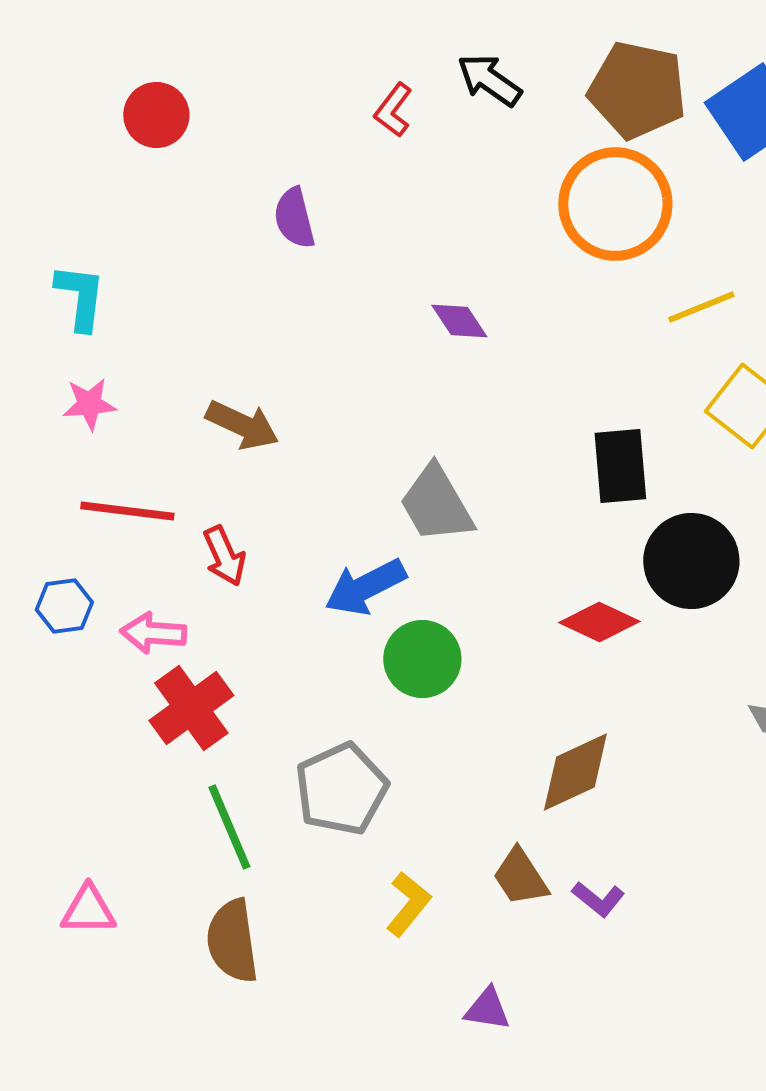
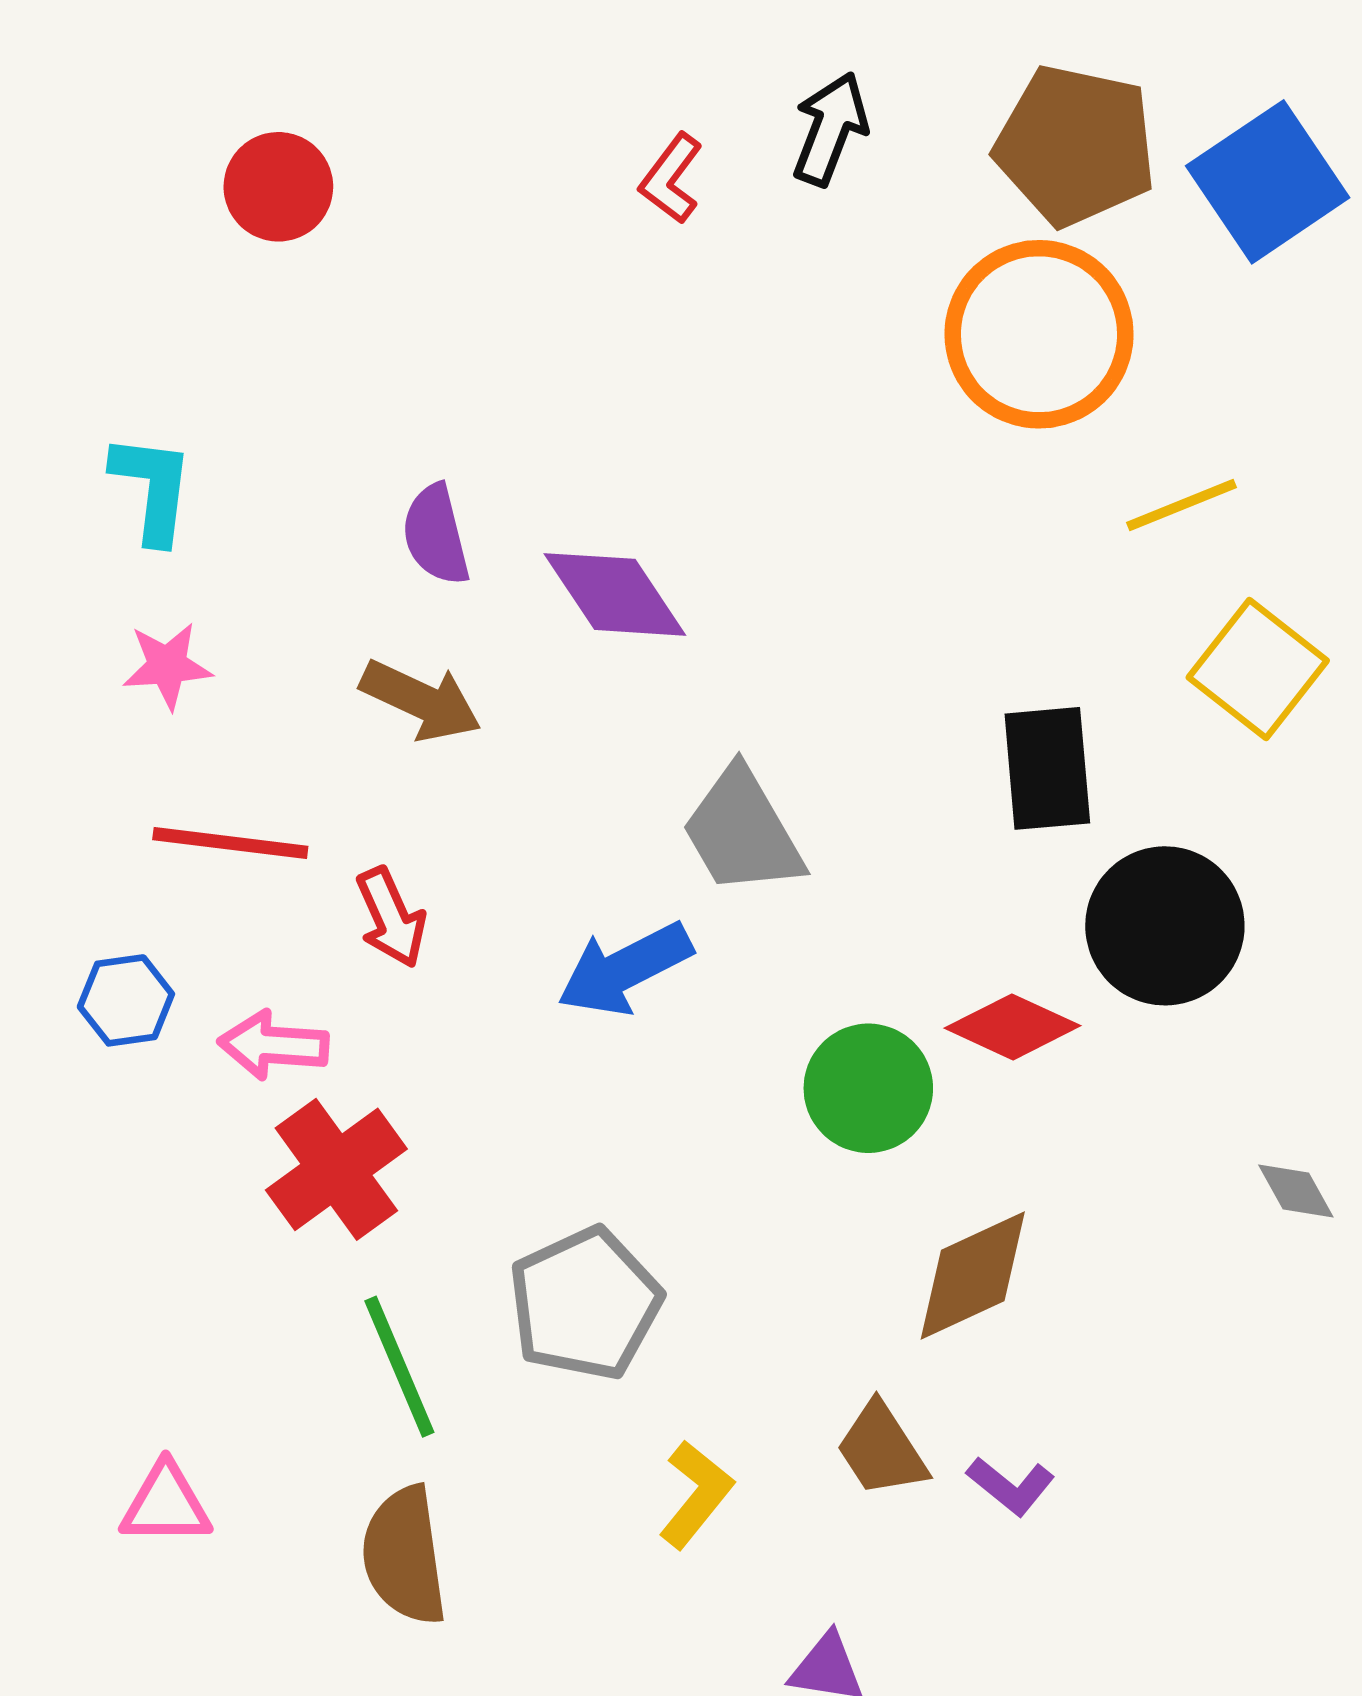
black arrow: (489, 80) -> (830, 129), turned 76
purple semicircle: (294, 218) -> (436, 535), moved
purple diamond: (459, 321) -> (615, 594), moved, size x1.5
green circle: (422, 659) -> (868, 1088), moved

